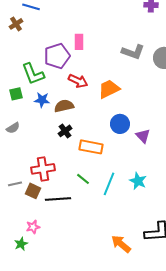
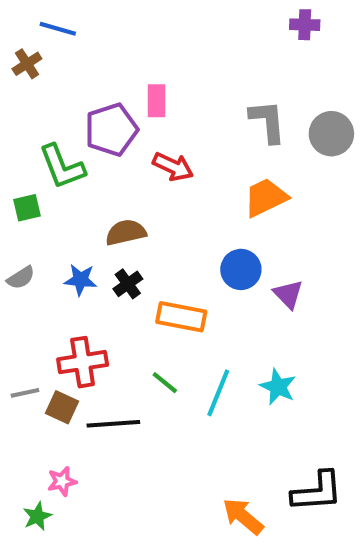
gray L-shape: (133, 52) -> (268, 121), turned -115
red arrow: (78, 81) -> (173, 167), moved
orange trapezoid: (109, 89) -> (266, 197), moved
blue star: (42, 100) -> (80, 280), moved

